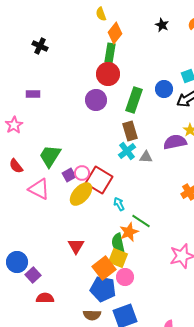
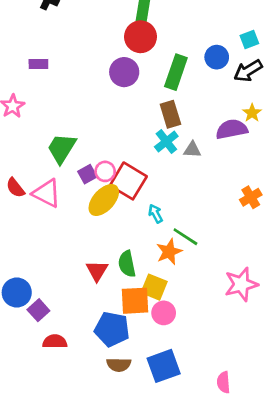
red semicircle: (16, 166) -> (15, 188), moved
green semicircle: (118, 243) -> (127, 264), moved
orange square: (104, 268) -> (135, 301), turned 35
blue pentagon: (103, 289) -> (112, 329), moved

